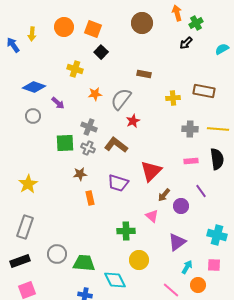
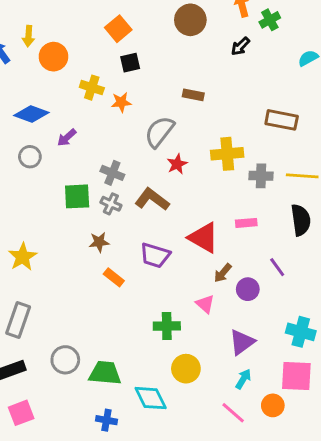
orange circle: (64, 27) -> (53, 57), moved
orange square: (93, 29) -> (118, 29), turned 30
black arrow: (186, 43) -> (240, 46), moved
black square: (101, 52) -> (130, 63), turned 32
orange star: (95, 94) -> (121, 102), moved
yellow cross: (173, 98) -> (227, 154), moved, size x1.5
purple arrow: (58, 103) -> (67, 138), turned 96
pink rectangle: (191, 161) -> (246, 223), moved
red triangle: (151, 171) -> (204, 238), turned -45
orange rectangle: (90, 198) -> (114, 277), turned -40
pink square: (214, 265) -> (296, 376), size x1.6
cyan arrow: (187, 267) -> (243, 379), moved

